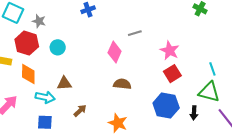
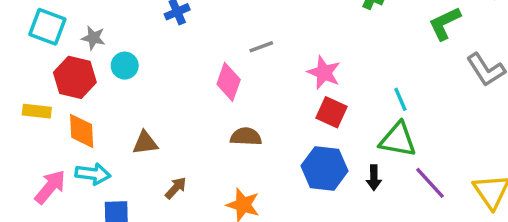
cyan circle: (58, 47) -> (125, 66), moved
red square: (172, 74) -> (332, 112), turned -30
cyan arrow: (45, 97) -> (93, 174), moved

